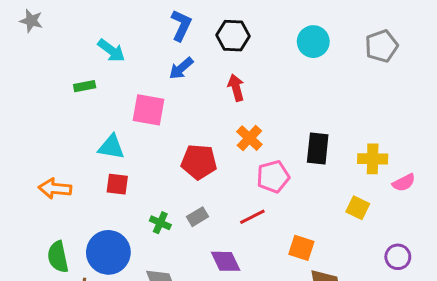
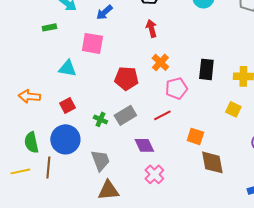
blue arrow: (181, 68) -> (104, 12), moved
red square: (117, 184) -> (67, 105), moved, turned -35
gray rectangle: (197, 217) -> (125, 115), size x1.5

